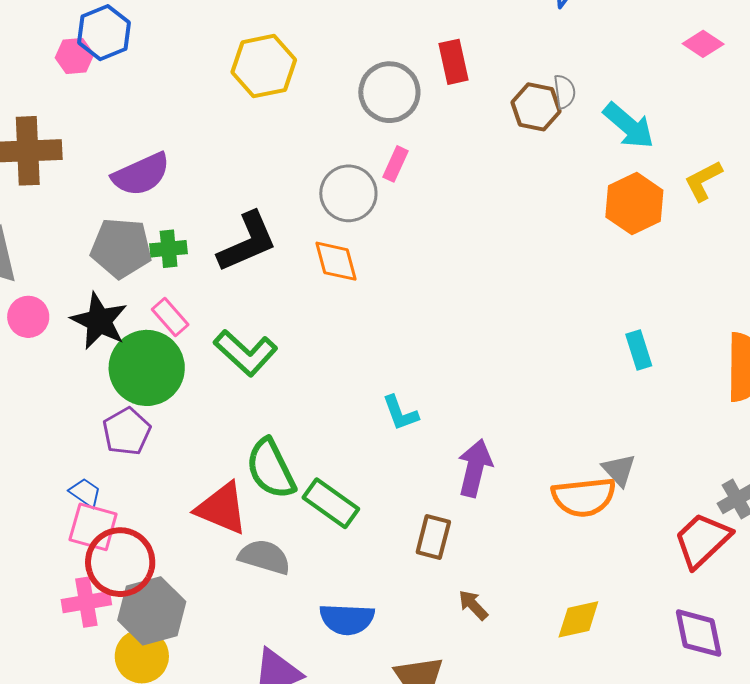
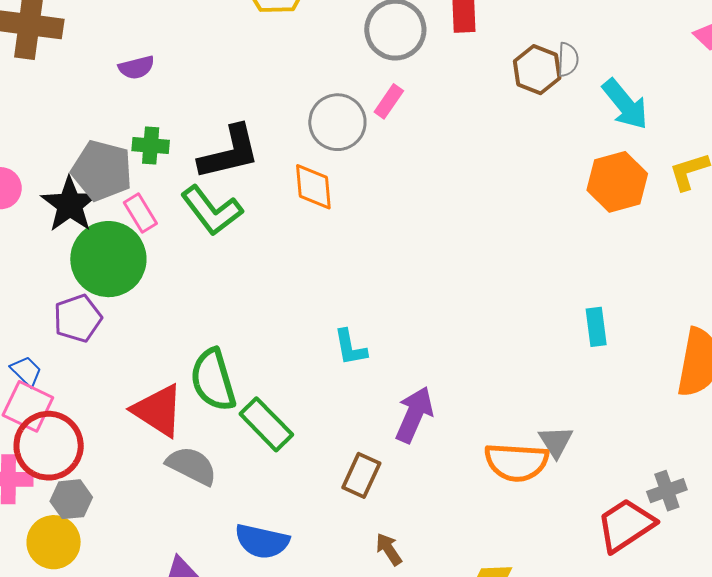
purple semicircle: (141, 174) -> (136, 67), size x0.6
gray pentagon: (121, 248) -> (102, 170), moved
green L-shape: (246, 353) -> (212, 210), moved
gray hexagon: (152, 611) -> (71, 499), size x0.6

